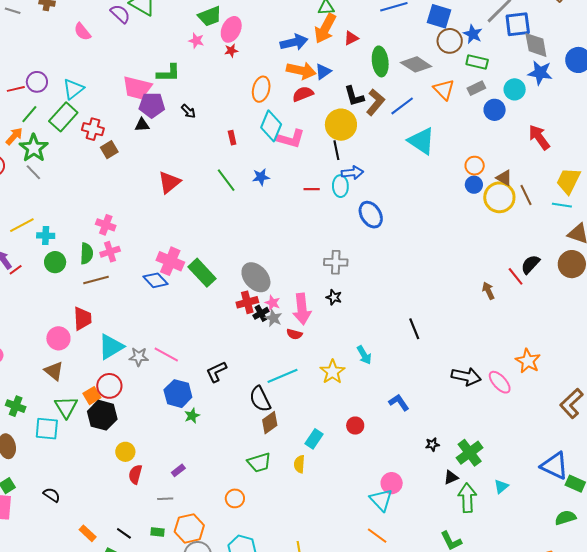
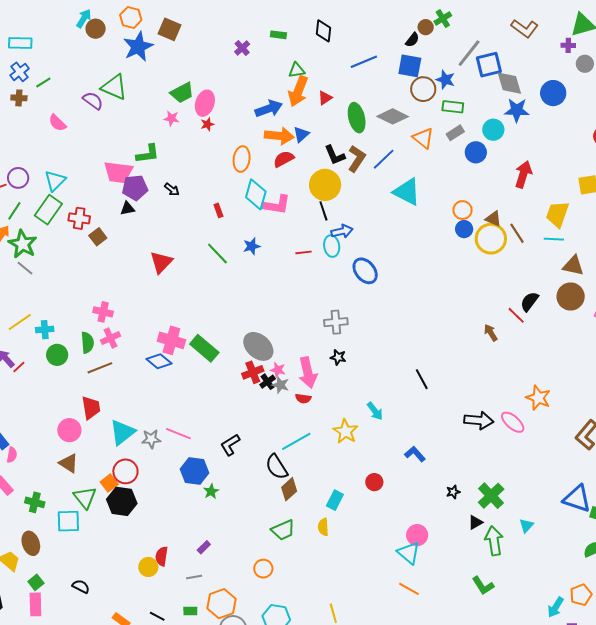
red arrow: (539, 137) -> (523, 174), turned 60
yellow circle: (125, 452) -> (148, 567), moved

